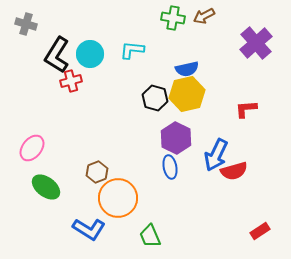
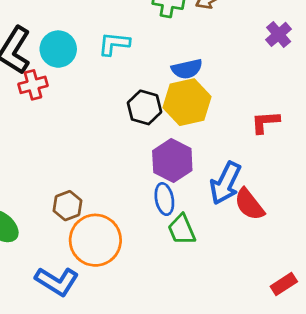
purple cross: (256, 43) -> (279, 34), size x0.6
red semicircle: (234, 171) -> (249, 204), turned 68
green trapezoid: (150, 236) -> (182, 230), moved

